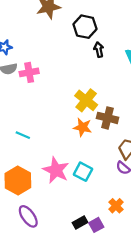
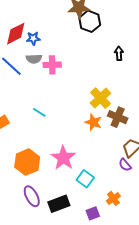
black hexagon: (85, 27) -> (90, 21), moved
cyan line: (23, 135) -> (39, 112), moved
cyan square: (83, 172) -> (85, 179), moved
black rectangle: (80, 223) -> (59, 204), moved, size x1.5

